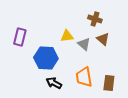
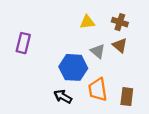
brown cross: (95, 19) -> (120, 22), moved
yellow triangle: (67, 36) -> (87, 22), moved
blue hexagon: (46, 58) -> (73, 67), moved

